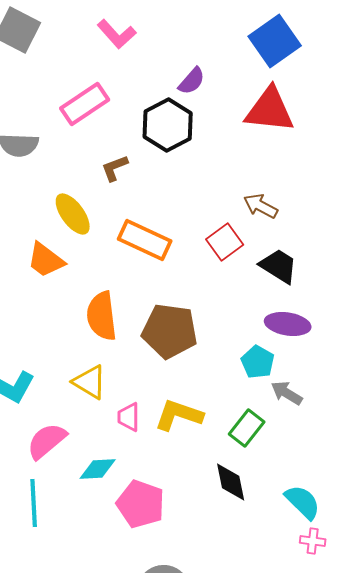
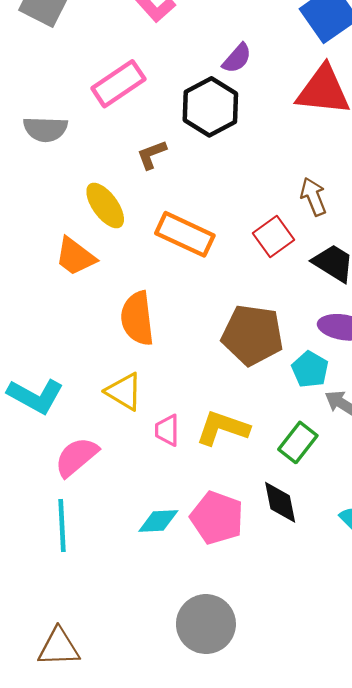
brown arrow: (261, 206) -> (313, 197), turned 40
brown pentagon: (170, 331) -> (252, 335), moved
cyan diamond: (98, 469) -> (158, 521), moved
pink pentagon: (141, 504) -> (217, 518), moved

